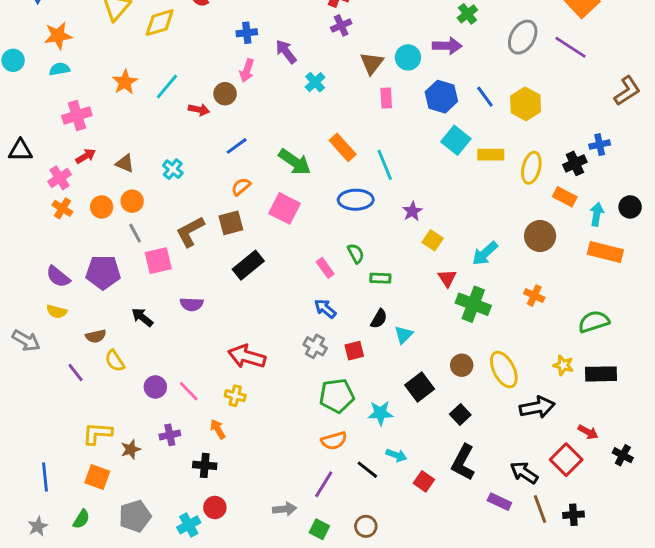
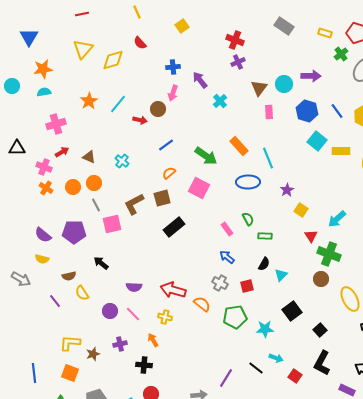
green cross: (467, 14) -> (341, 54), moved
pink cross: (60, 178) -> (44, 167), turned -35
purple semicircle: (192, 304) -> (134, 287), moved
brown circle: (462, 365) -> (321, 279), moved
orange semicircle: (334, 441) -> (202, 304), moved, turned -126

